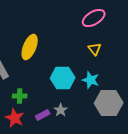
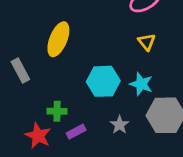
green cross: (20, 96) -> (57, 111), moved
gray star: (61, 110) -> (120, 125), moved

